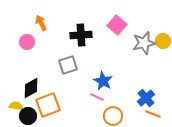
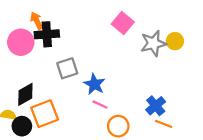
black cross: (81, 35) -> (47, 34), moved
pink circle: (27, 42) -> (21, 42), size x1.5
blue star: (103, 81) -> (94, 84), moved

